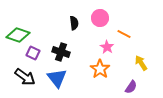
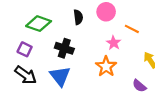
green diamond: (18, 35) -> (39, 24), moved
purple square: (33, 53) -> (25, 49), moved
purple semicircle: (131, 87) -> (139, 86), turned 96

